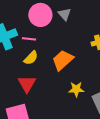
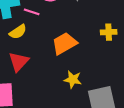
yellow semicircle: (31, 58) -> (18, 32), moved

